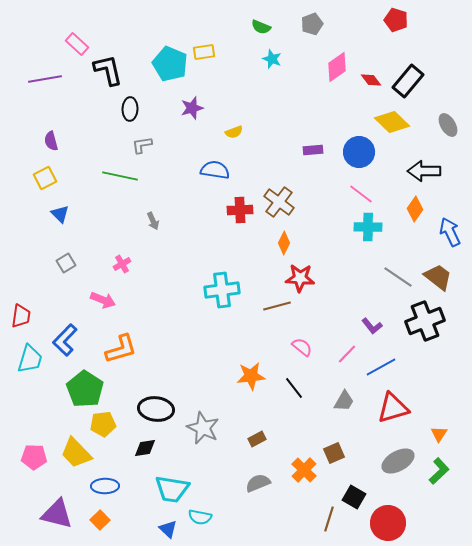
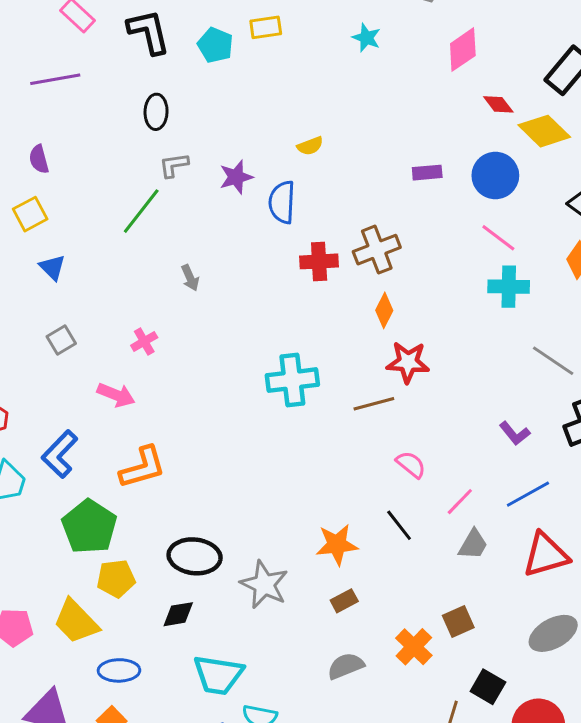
cyan pentagon: (170, 64) -> (215, 45), size x0.7
black L-shape: (108, 70) -> (149, 32), moved
purple line: (45, 79) -> (55, 79), moved
red diamond: (371, 80) -> (498, 104), moved
purple star: (192, 108) -> (236, 177), moved
blue semicircle: (215, 170) -> (282, 202), turned -96
green line: (120, 176) -> (141, 211), turned -64
brown cross: (279, 202) -> (377, 250), turned 32
pink line: (347, 354) -> (460, 502), moved
orange star: (251, 376) -> (337, 544), moved

